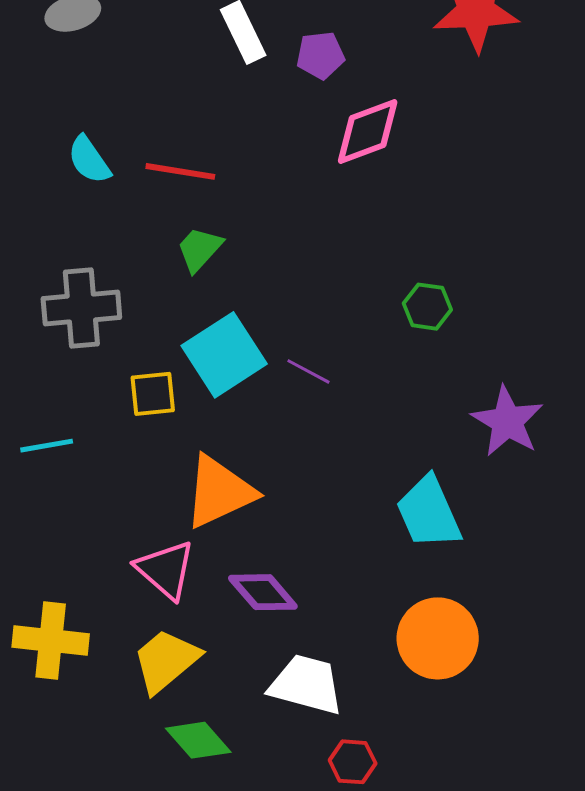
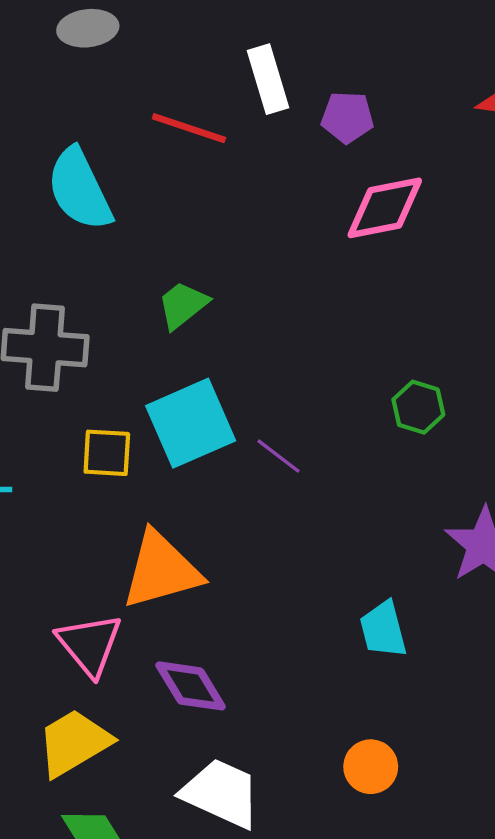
cyan semicircle: (89, 160) -> (79, 189), size x1.5
red line: (180, 171) -> (189, 128), moved
cyan trapezoid: (429, 513) -> (383, 629), size x0.7
orange circle: (438, 638) -> (371, 767), size x0.6

